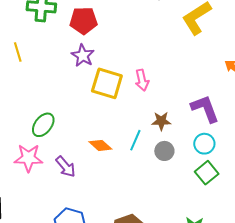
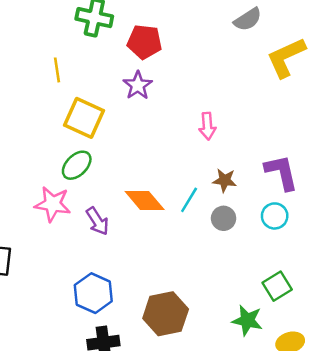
yellow square: (107, 83) -> (84, 118), moved
orange diamond: (100, 145) -> (145, 201), size x1.4
green square: (207, 173) -> (277, 286), moved

